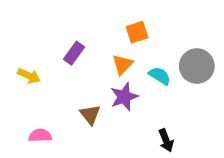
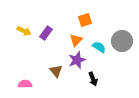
yellow arrow: (29, 76) -> (24, 31), moved
black arrow: (166, 140) -> (93, 79), moved

